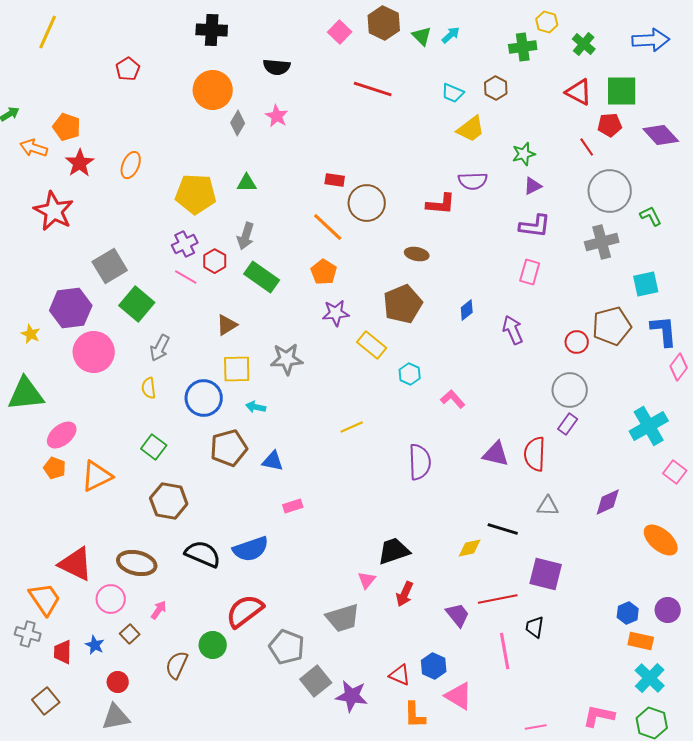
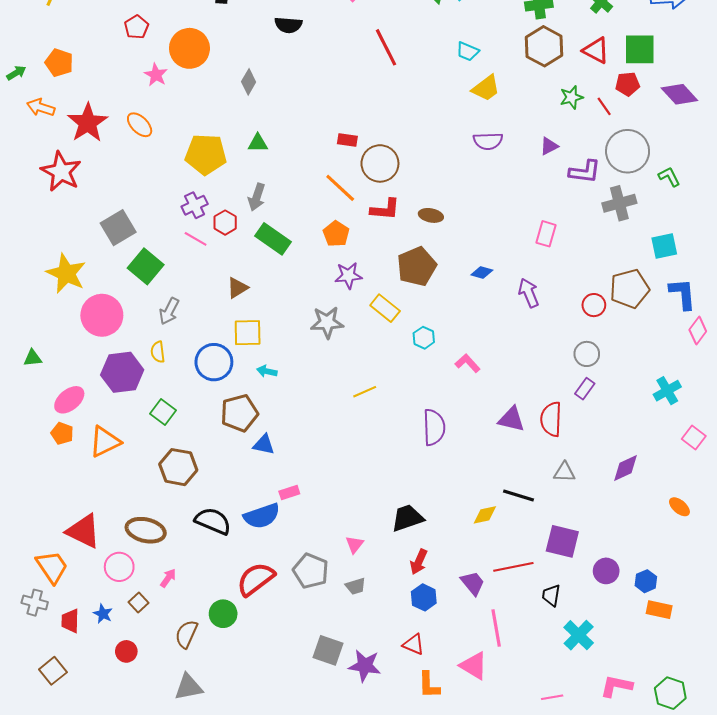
brown hexagon: (496, 88) -> (544, 46), moved, size x1.6
red line: (373, 89) -> (386, 47), turned 45
orange circle: (213, 90) -> (189, 48), moved
pink star: (277, 116) -> (156, 75), moved
orange pentagon: (67, 127) -> (59, 63), moved
green star: (524, 154) -> (571, 97), moved
red star: (80, 163) -> (88, 123), size x1.4
orange ellipse: (131, 165) -> (140, 125), turned -68
red L-shape: (441, 204) -> (385, 209), moved
purple L-shape: (535, 226) -> (585, 172), moved
purple hexagon: (71, 308) -> (122, 372), moved
blue diamond: (467, 310) -> (482, 272), turned 55
yellow star: (31, 334) -> (66, 273), moved, size x2.0
gray star: (287, 359) -> (327, 322), moved
gray circle: (570, 390) -> (587, 354), size x0.7
green triangle: (26, 394) -> (33, 358), size x0.5
cyan cross: (649, 426) -> (667, 391), size x0.7
blue triangle: (273, 461) -> (264, 445), moved
pink rectangle: (293, 506) -> (289, 493), moved
orange ellipse: (661, 540) -> (679, 507), size x0.6
pink triangle: (367, 580) -> (355, 544), moved
purple circle: (668, 610) -> (606, 571), moved
gray trapezoid: (343, 618) -> (356, 586), size x0.6
gray pentagon: (287, 647) -> (311, 571), moved
pink line: (505, 651) -> (496, 628), moved
blue hexagon: (434, 666) -> (424, 597), moved
cyan cross: (650, 678) -> (579, 635), moved
gray square: (316, 681) -> (328, 650), turned -32
gray triangle: (116, 717) -> (188, 687), moved

